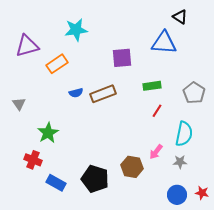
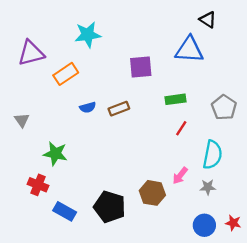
brown rectangle: (103, 94) -> (119, 109), size x0.7
green star: (48, 133) -> (55, 154), turned -30

